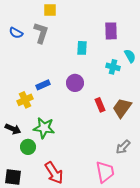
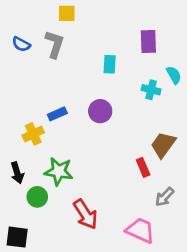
red rectangle: (100, 105) -> (143, 167), moved
black arrow: (13, 129) -> (17, 173), turned 49
pink trapezoid: (105, 172) -> (140, 230), turned -55
red arrow: (54, 173) -> (85, 214), moved

